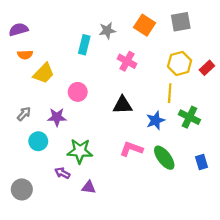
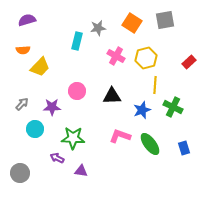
purple semicircle: (19, 29) -> (27, 20), moved
yellow hexagon: (180, 63) -> (146, 58), moved
pink circle: (78, 92) -> (77, 91), moved

